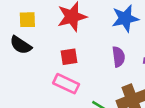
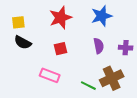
yellow square: (27, 20) -> (18, 22), moved
pink rectangle: (66, 84) -> (50, 75), moved

